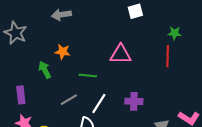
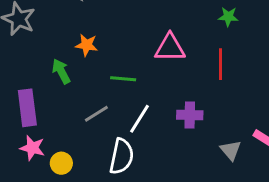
green star: (175, 33) -> (228, 17), moved
red line: (168, 56) -> (220, 64), moved
purple rectangle: (21, 95) -> (27, 108), size x1.4

